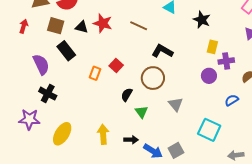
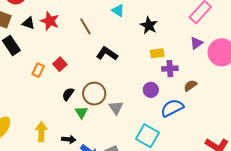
brown line: (139, 26) -> (85, 26), turned 30
yellow rectangle: (212, 47) -> (157, 53), turned 64
purple circle: (209, 76) -> (151, 90), moved
brown circle: (153, 78) -> (94, 94), moved
blue semicircle: (232, 100) -> (172, 108), size x1.6

